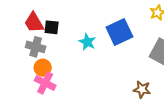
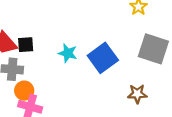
blue square: (119, 32) -> (103, 58), moved

